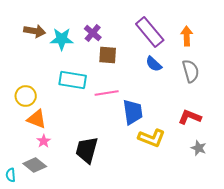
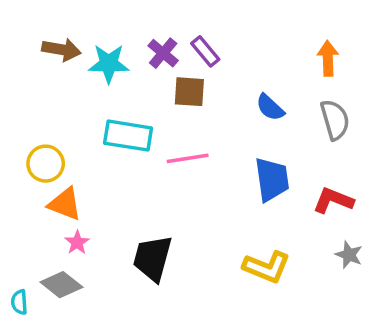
purple rectangle: (150, 32) -> (205, 51), moved, size x0.6
blue trapezoid: (133, 112) -> (272, 179), moved
yellow L-shape: (152, 138) -> (267, 267), moved

